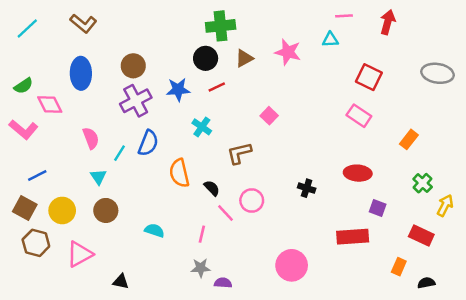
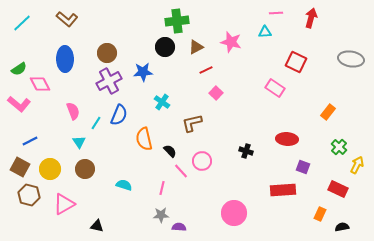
red line: (217, 87) -> (206, 70), moved
pink rectangle: (359, 116) -> (275, 88), moved

